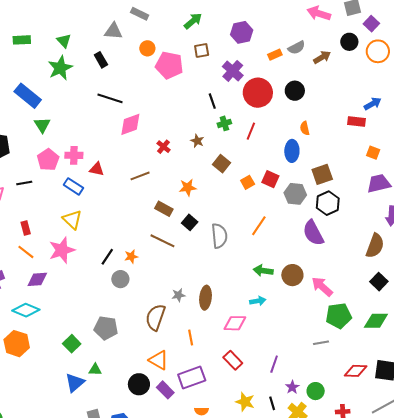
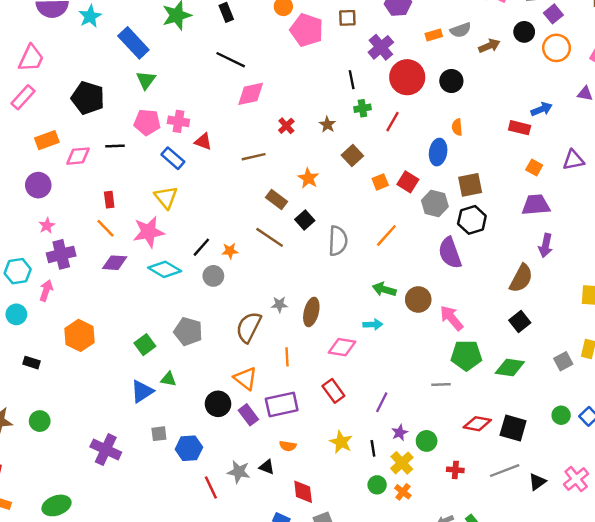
pink pentagon: (48, 160) -> (147, 122), turned 30
orange star: (188, 187) -> (308, 178), turned 30
cyan diamond: (26, 310) -> (165, 269), moved

